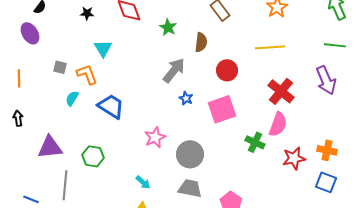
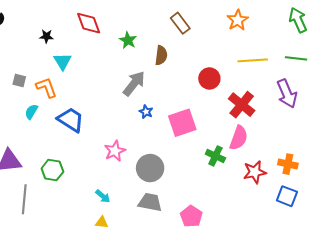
black star: (87, 13) -> (46, 36), moved
yellow line: (270, 47) -> (253, 60), moved
red circle: (227, 70) -> (209, 78), moved

